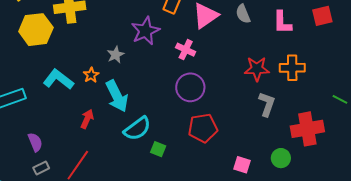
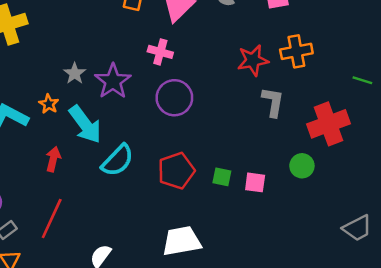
purple star: (145, 31) -> (113, 81), moved
red pentagon: (203, 128) -> (176, 171), moved
green square: (158, 149) -> (222, 177), moved

